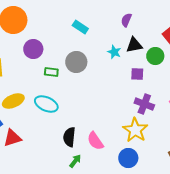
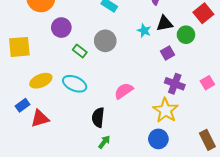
green rectangle: (51, 72) -> (80, 51), turned 32
purple square: (137, 74) -> (168, 53), turned -32
pink semicircle: (95, 141) -> (124, 91), moved, turned 90

